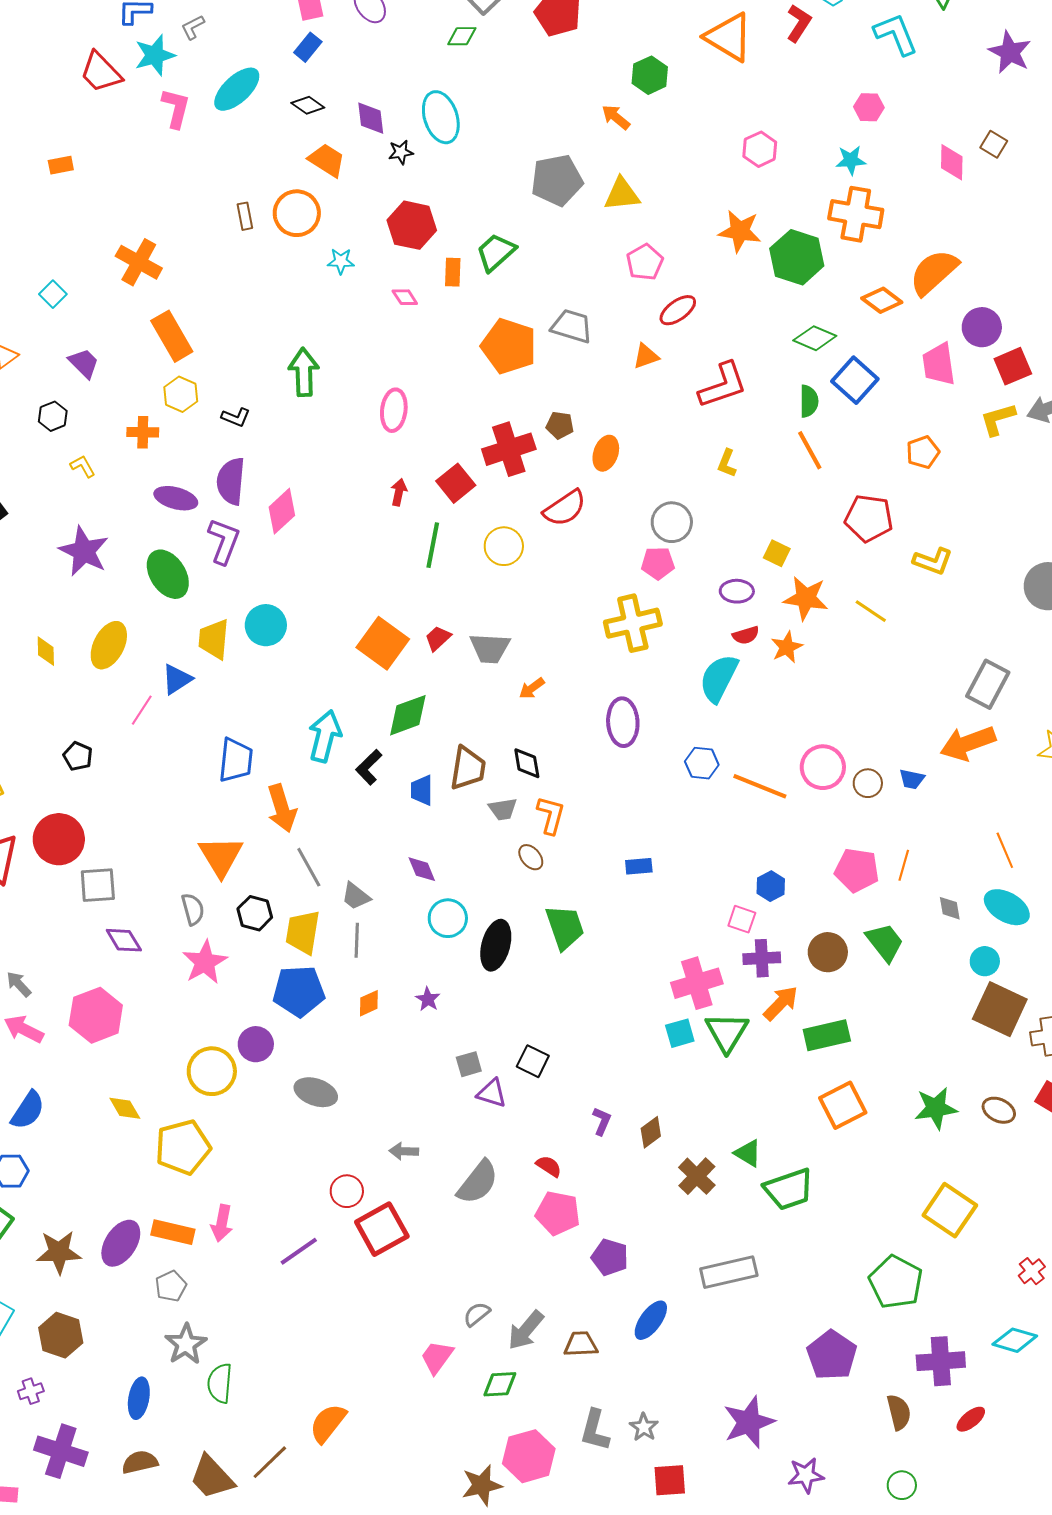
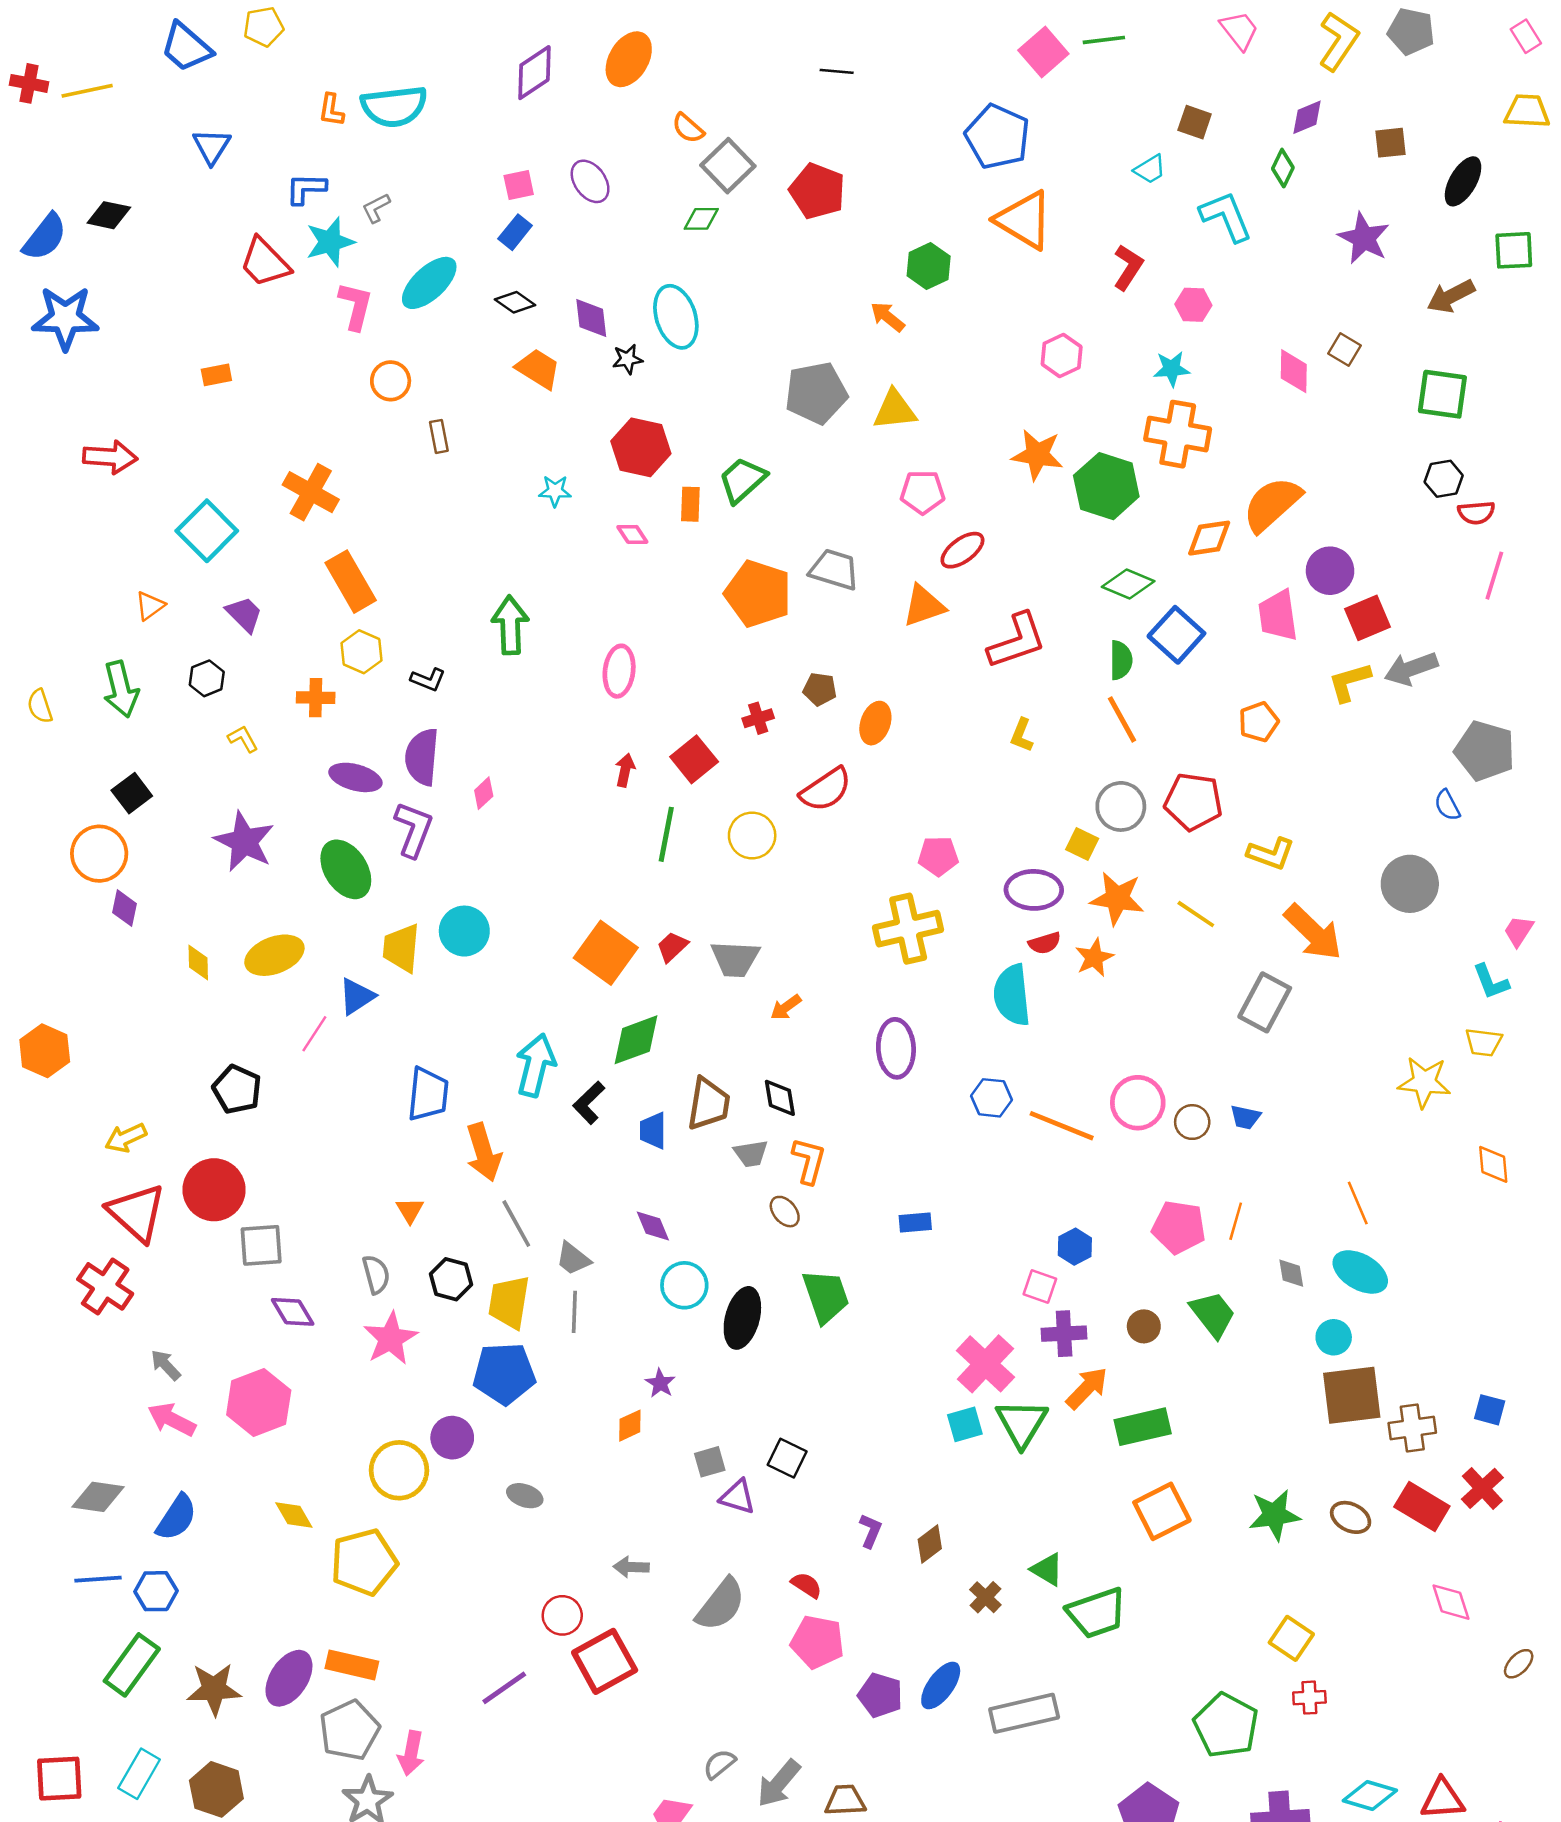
red L-shape: (799, 23) -> (1128, 267), moved
orange circle: (297, 213) -> (391, 381), moved, size x0.7
pink pentagon: (645, 262) -> (923, 492), turned 30
cyan square: (53, 294) -> (207, 531), size x1.8
orange diamond: (882, 300) -> (1209, 538), turned -45
orange triangle: (646, 356) -> (924, 606), size x1.4
red cross: (509, 449) -> (758, 718), size x0.5
pink diamond: (282, 511) -> (484, 793), size x0.6
gray circle: (672, 522) -> (1121, 806), moved
purple ellipse: (737, 591) -> (1034, 890), size x1.4
yellow ellipse: (109, 645) -> (274, 955), turned 42
cyan semicircle: (719, 678) -> (1012, 995), turned -33
gray rectangle: (988, 684) -> (1265, 1002), moved
orange arrow: (968, 743) -> (1313, 932), moved, turned -116
black pentagon: (78, 756) -> (237, 1089), size x1.4
orange triangle: (221, 856) -> (410, 1210), size x0.5
brown circle: (828, 952) -> (1144, 1326), size x0.7
pink cross: (697, 983) -> (985, 1364), turned -30
orange diamond: (369, 1003) -> (630, 1426), moved
brown square: (1000, 1009) -> (1352, 1395), turned -32
gray ellipse: (316, 1092) -> (525, 1496), size x0.7
brown cross: (697, 1176) -> (985, 1597), size x0.7
yellow square: (950, 1210) -> (1291, 1638), size x0.7
pink arrow: (222, 1223) -> (411, 1753), moved
red cross: (1032, 1271) -> (1309, 1698), moved, turned 36
gray pentagon: (171, 1286) -> (349, 1730), size x1.6
blue ellipse: (651, 1320) -> (941, 1685), moved

